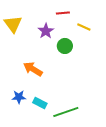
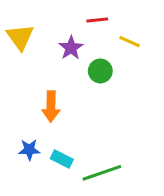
orange arrow: (33, 69) -> (51, 106), turned -120

